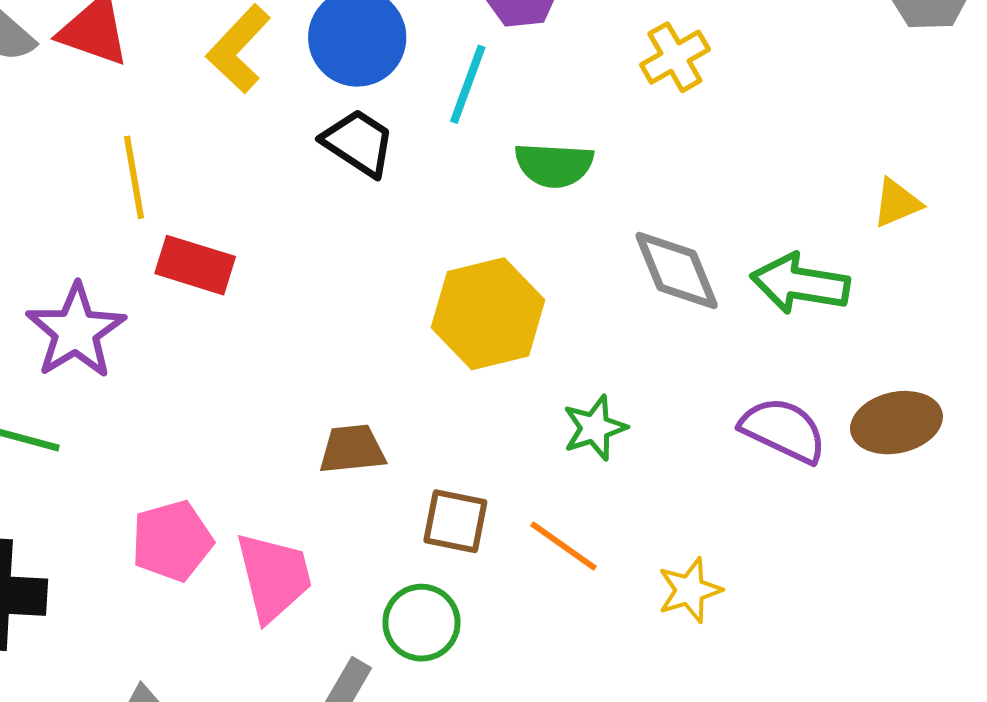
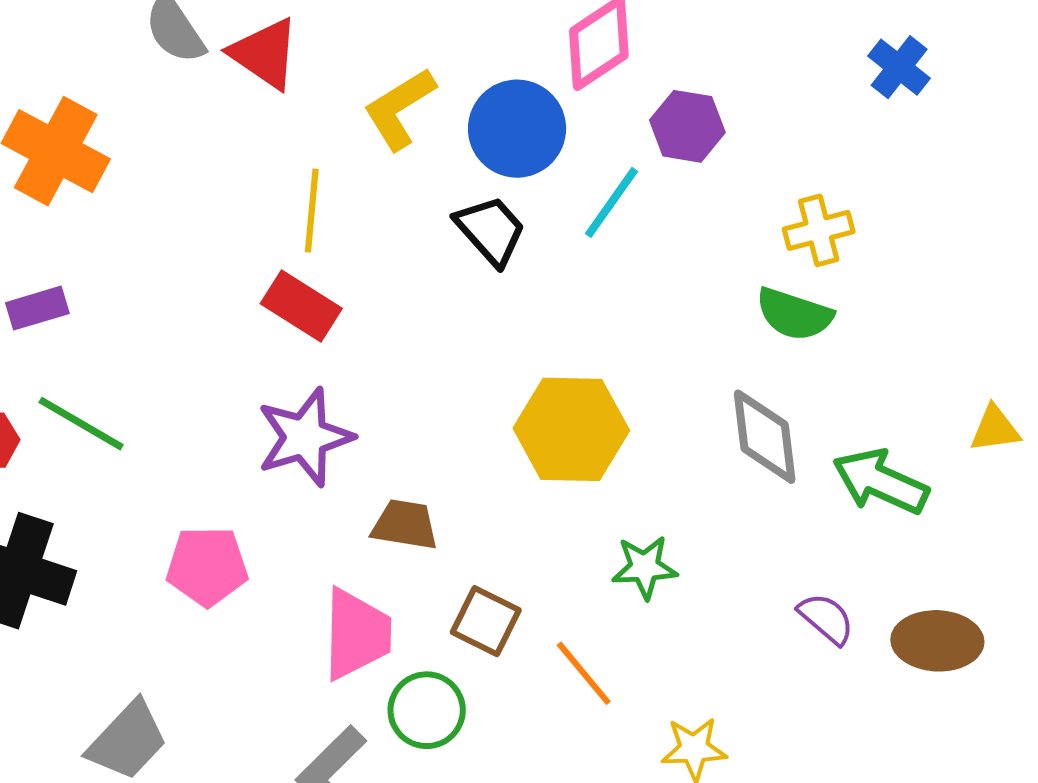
green semicircle: (554, 165) -> (794, 314), moved
yellow line: (134, 177) -> (312, 211), moved
purple star: (76, 331) -> (305, 437), moved
purple semicircle: (783, 430) -> (826, 618), size x0.7
pink trapezoid: (274, 577) -> (357, 634), moved

